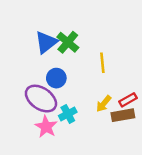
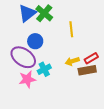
yellow arrow: (104, 104) -> (72, 61), turned 32
pink star: (46, 127) -> (27, 79), turned 30

